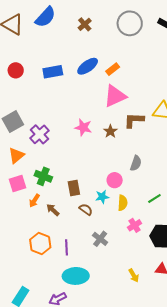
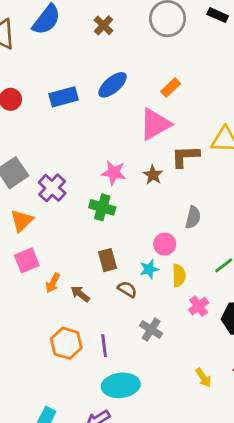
orange rectangle: (113, 69) -> (171, 87), moved
green cross: (43, 176) -> (102, 207), moved

